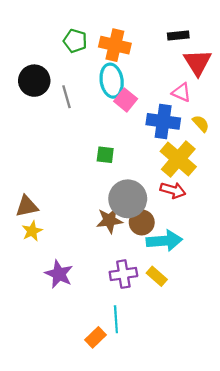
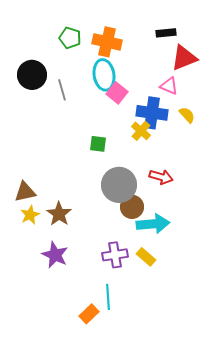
red triangle: (198, 62) -> (184, 58), turned 40
yellow cross: (178, 159) -> (141, 131), moved, size x0.6
brown star: (109, 220) -> (59, 214), moved, turned -30

